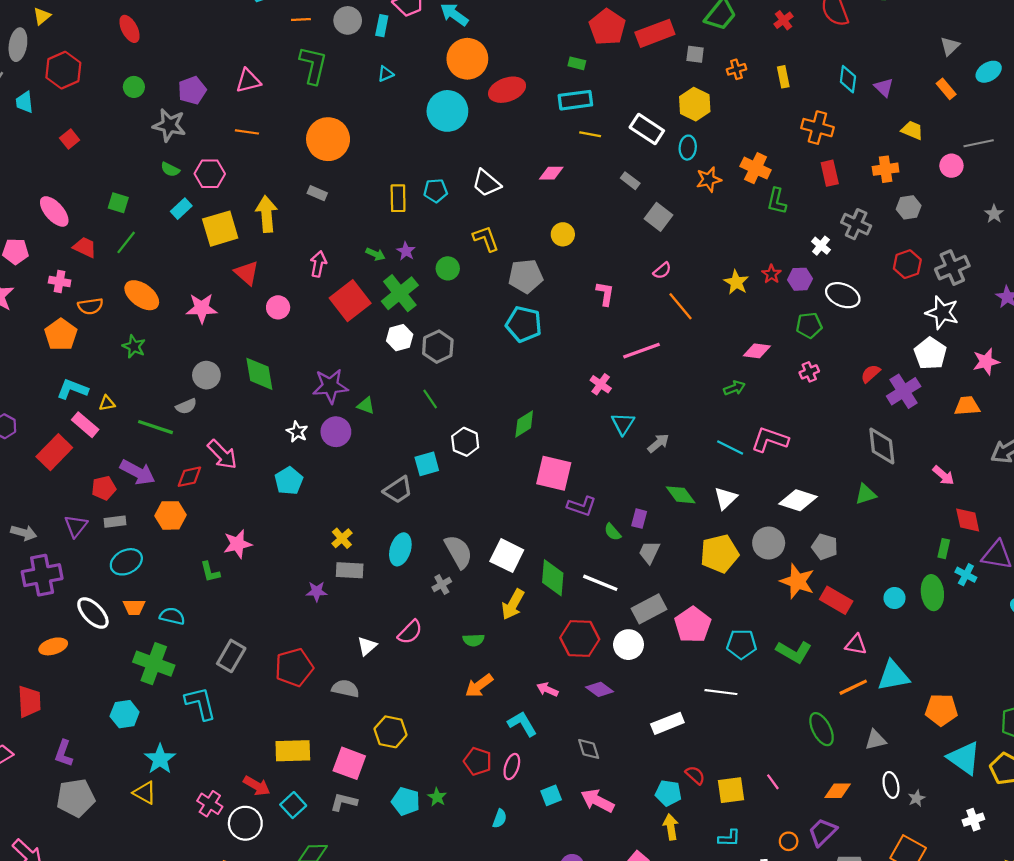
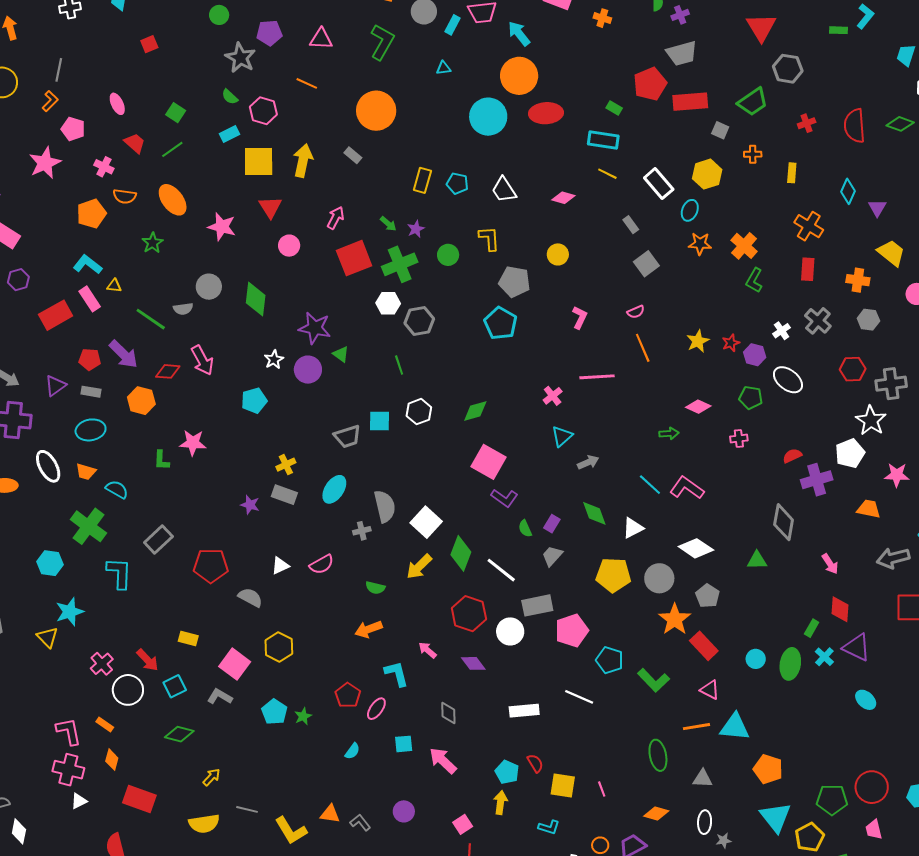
yellow trapezoid: (912, 130) -> (891, 253), size x1.4
pink ellipse: (54, 211) -> (117, 104), size x0.7
yellow rectangle: (293, 751) -> (188, 639), size x0.6

